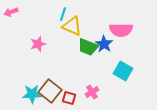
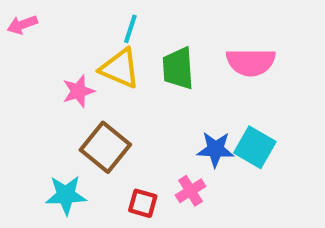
yellow triangle: (72, 26) -> (120, 68), moved
blue star: (104, 44) -> (215, 149), moved, turned -30
green trapezoid: (88, 47) -> (178, 68), moved, turned 65
brown square: (50, 91) -> (105, 147), moved

